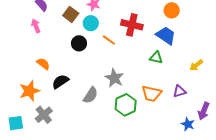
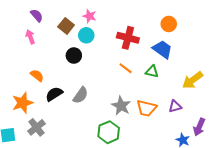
orange line: (109, 40) -> (126, 68), moved
yellow arrow: (196, 65) -> (193, 80), size x1.5
gray star: (114, 78) -> (121, 106), moved
gray semicircle: (91, 95) -> (81, 95), moved
green hexagon: (126, 105) -> (109, 132), moved

